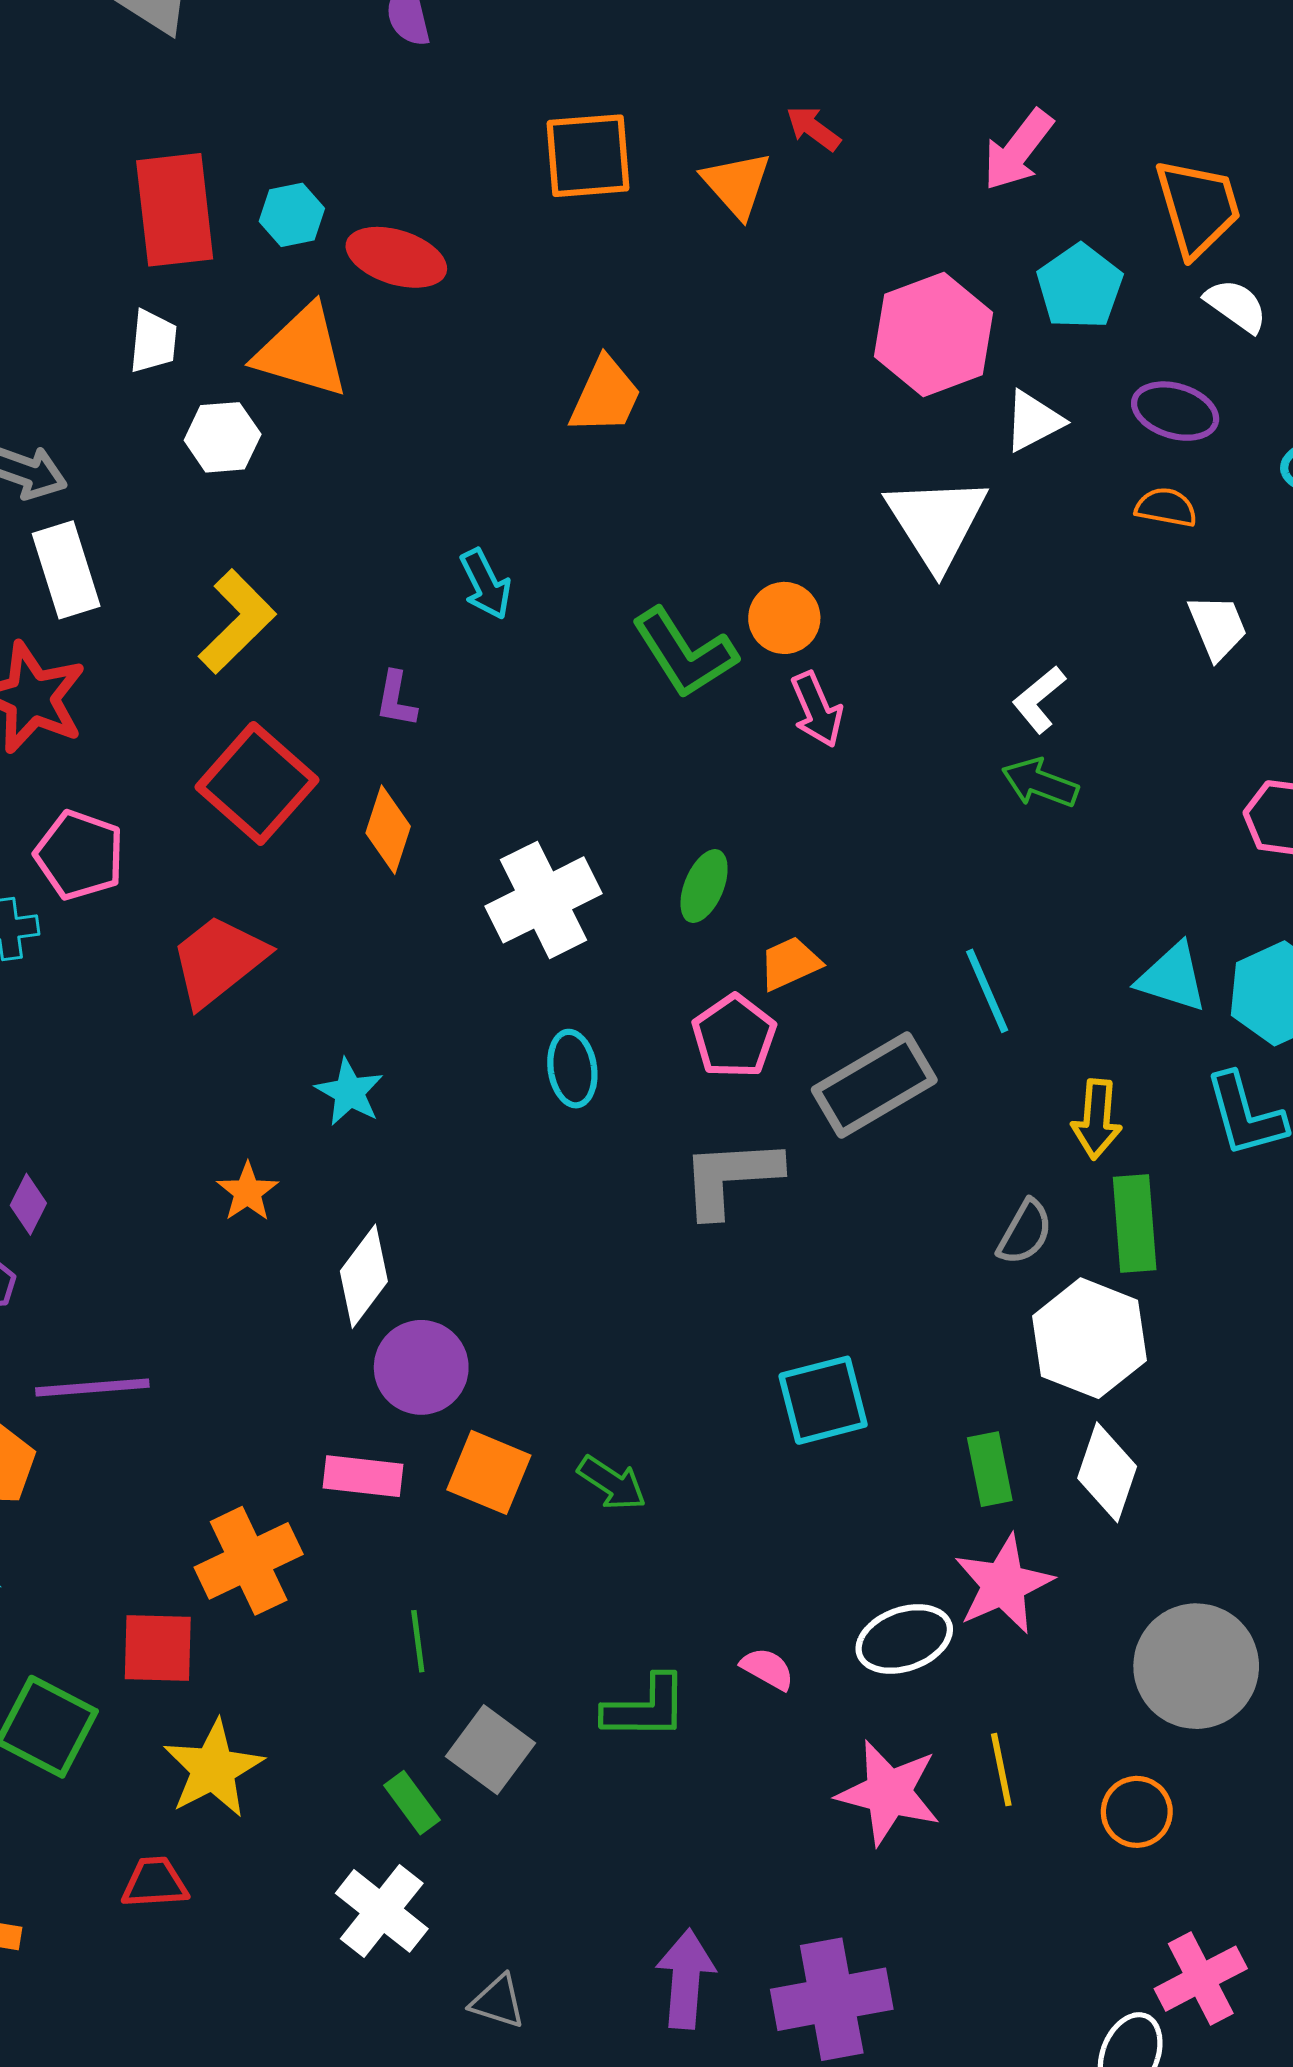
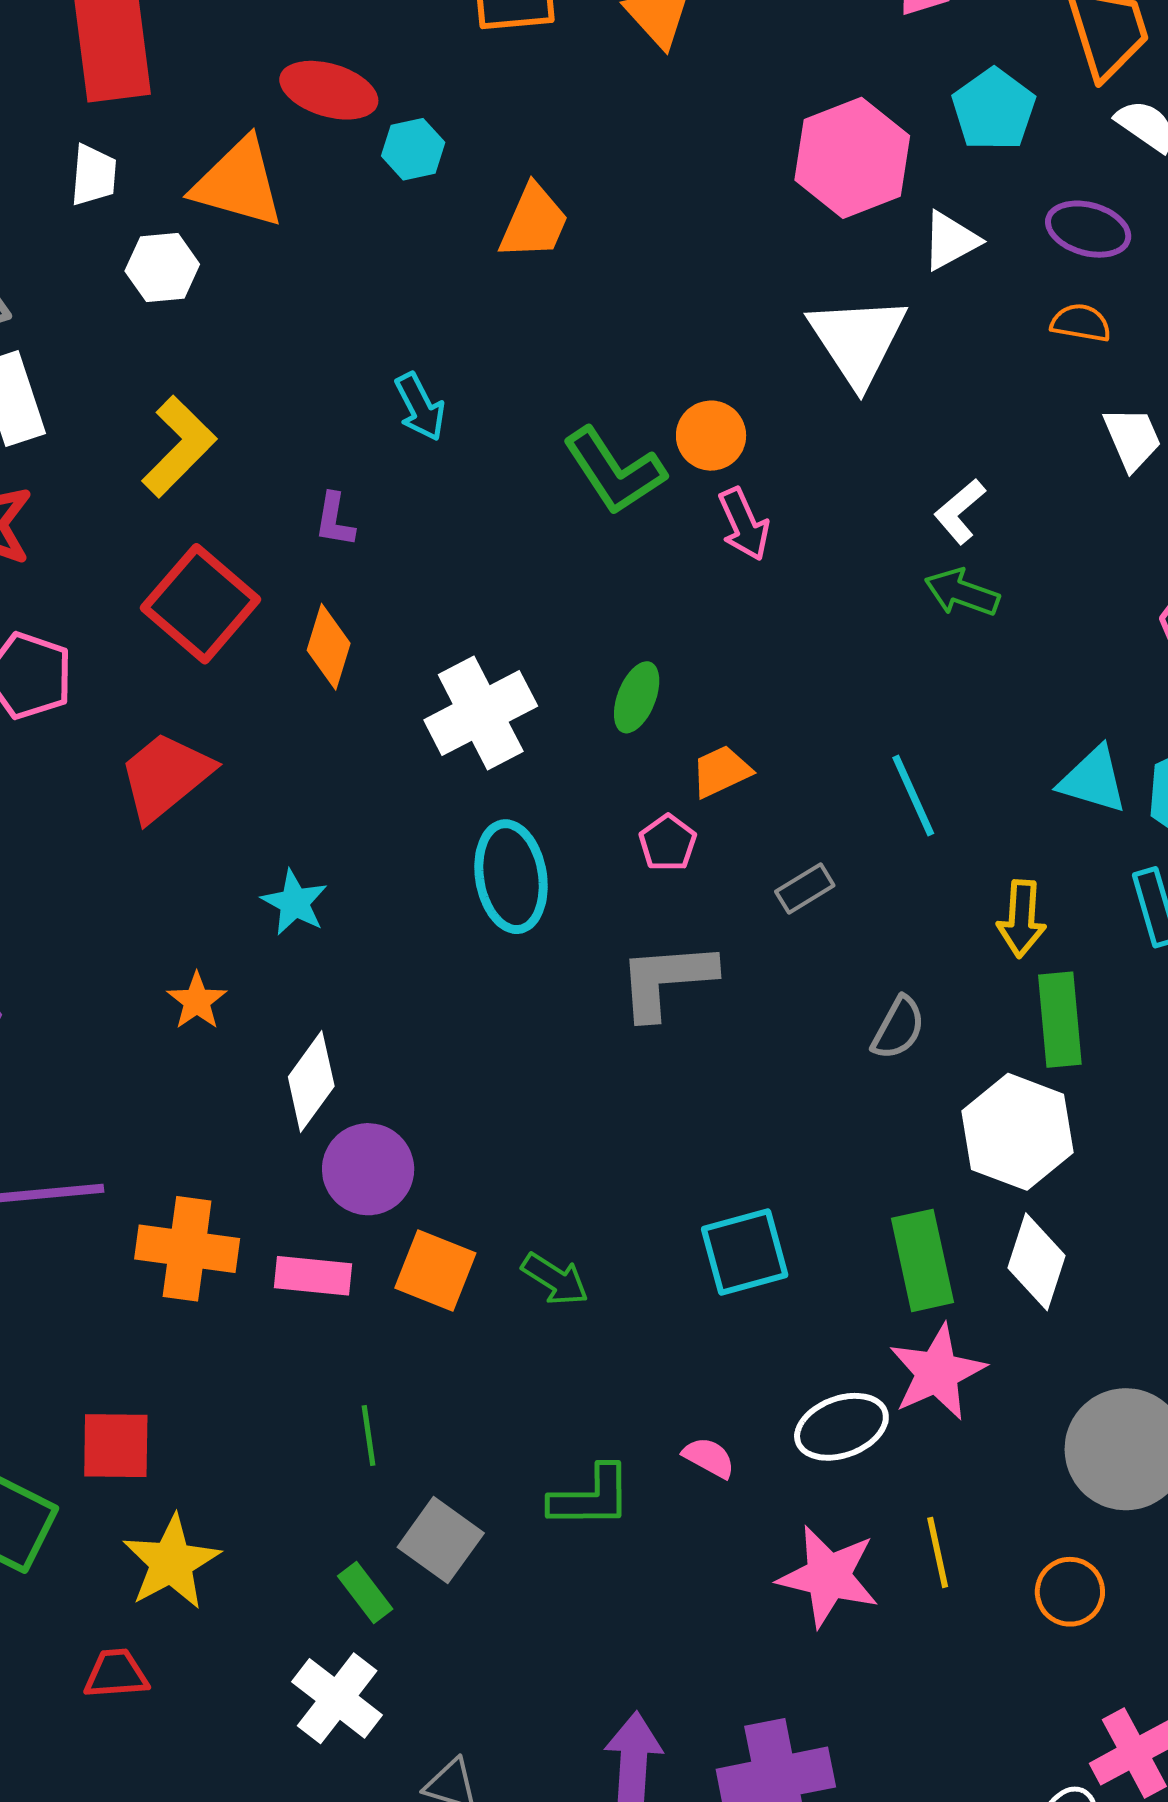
cyan hexagon: (292, 215) -> (413, 149), moved
pink pentagon: (734, 1036) -> (668, 843), size x0.7
cyan ellipse: (572, 1069) -> (511, 877), size x1.5
gray rectangle: (874, 1085) -> (805, 888), size x0.5
gray semicircle: (1025, 1232) -> (898, 1028), moved
cyan square: (823, 1400) -> (745, 1252), moved
green rectangle: (990, 1469) -> (922, 1260), size x1.4
orange cross: (249, 1561) -> (187, 1249), moved, turned 34

